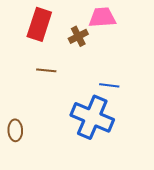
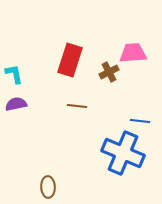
brown ellipse: (15, 130) -> (48, 187), moved

